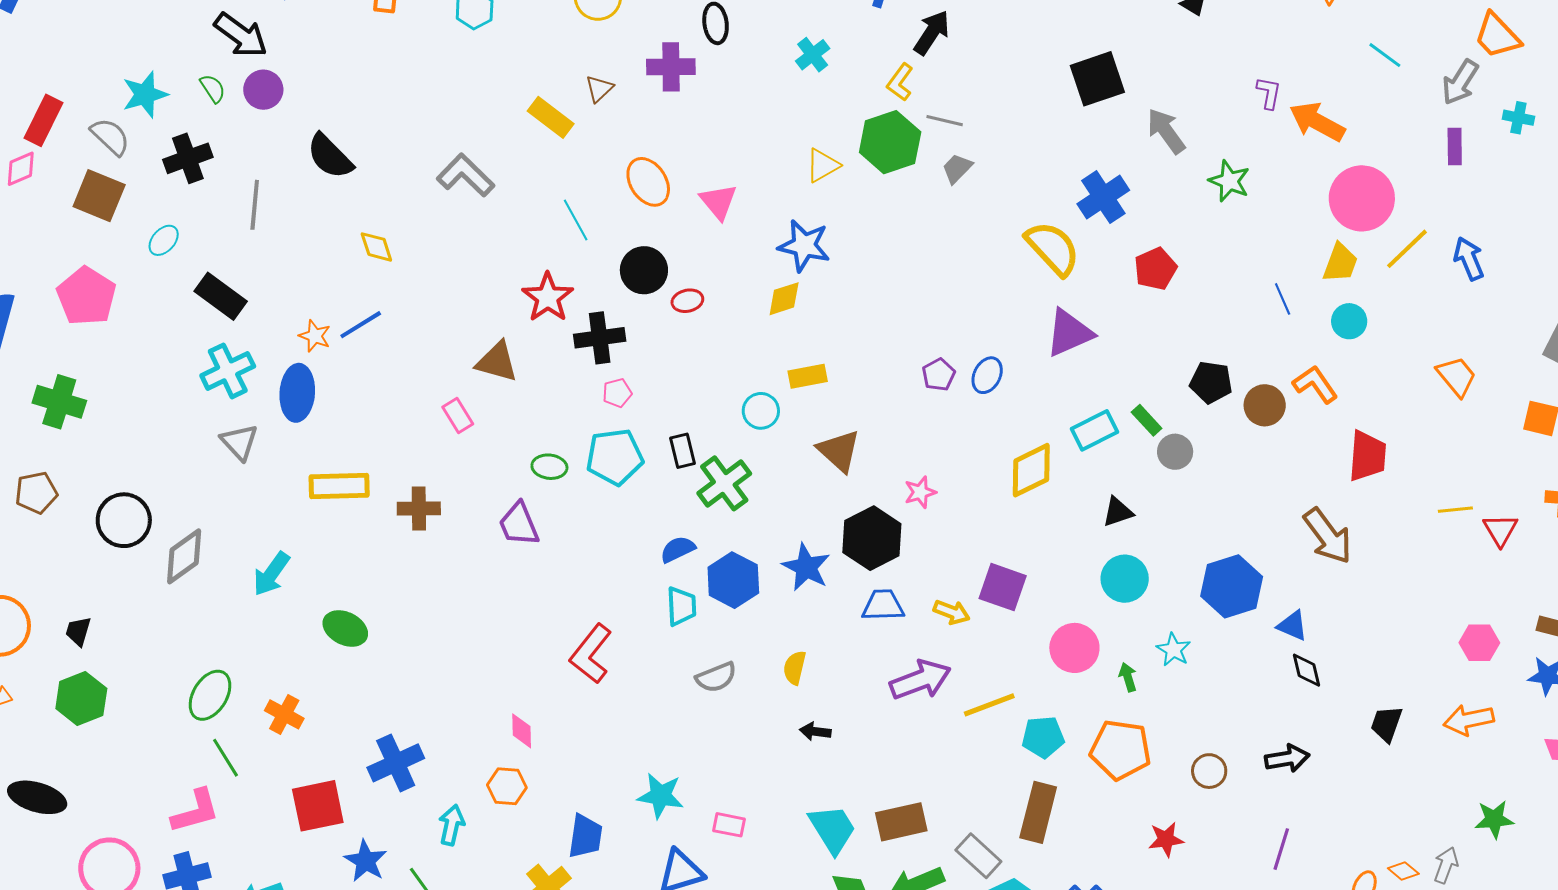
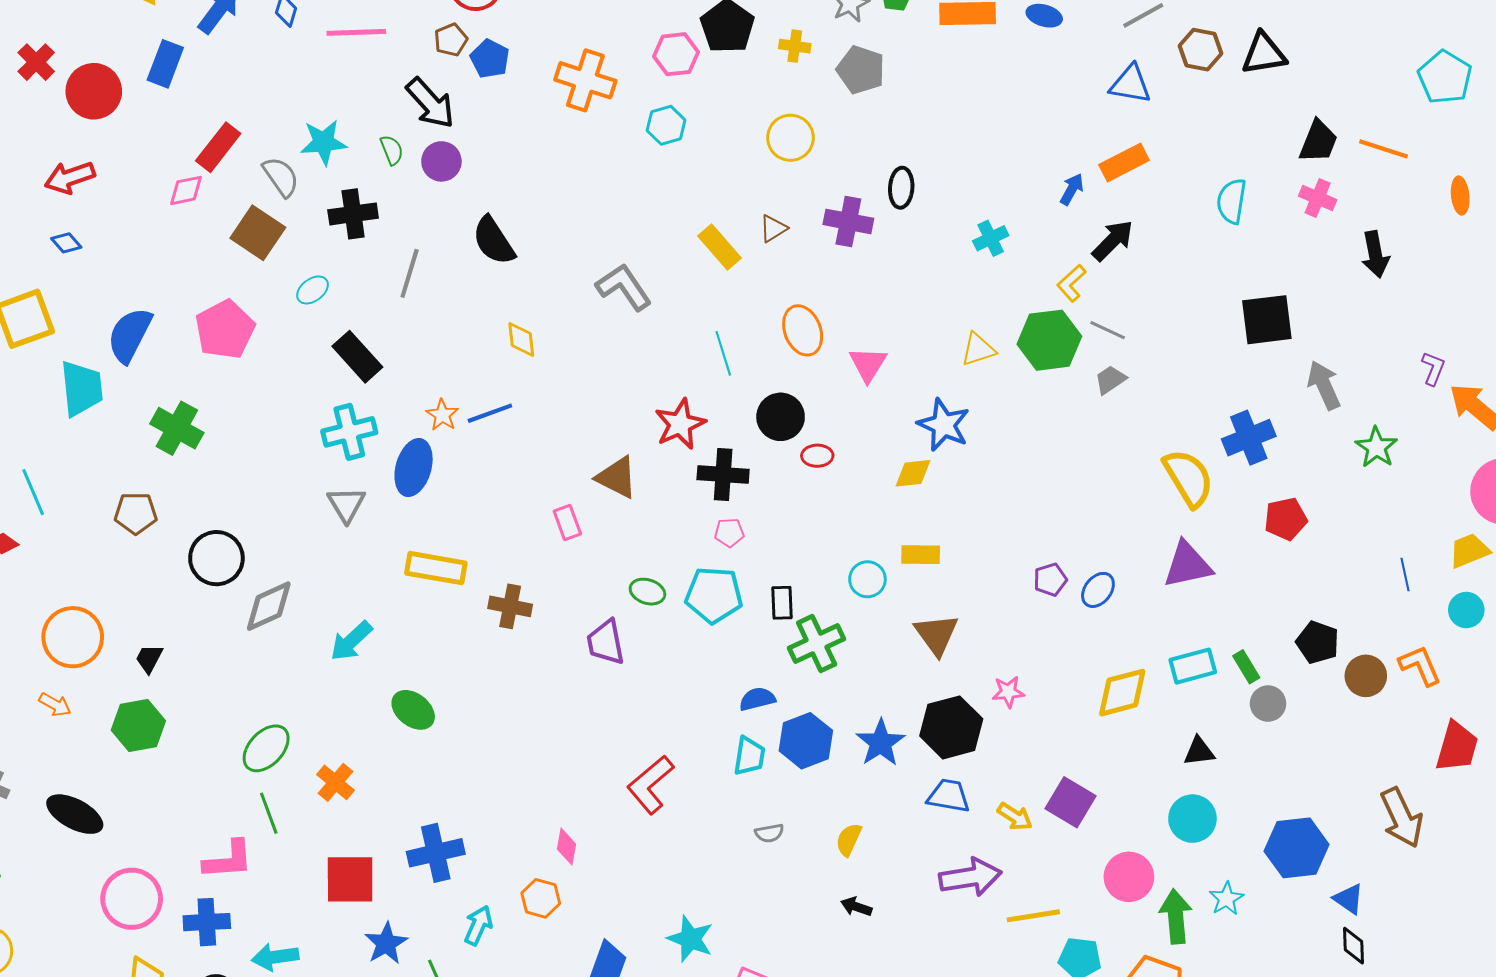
yellow trapezoid: (1340, 263) -> (1469, 551), turned -144
gray semicircle: (716, 677) -> (769, 833), size x0.7
green arrow: (1128, 677) -> (1176, 916), size x1.8

